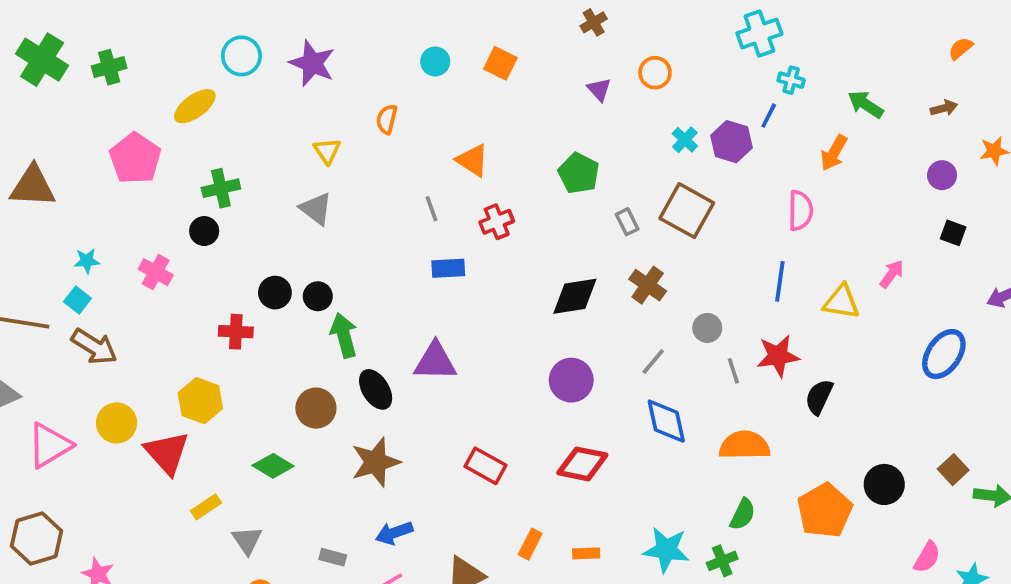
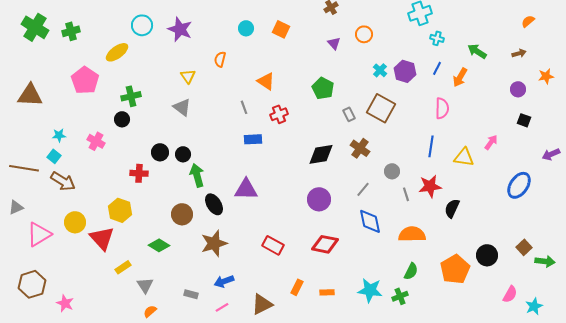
blue line: (769, 116) -> (437, 68), moved

